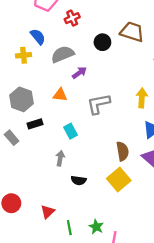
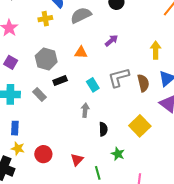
purple arrow: (79, 73) -> (111, 41), moved
gray L-shape: (99, 104) -> (119, 77), moved
brown semicircle: (123, 151) -> (143, 83), moved
black semicircle: (79, 180) -> (103, 129), turned -96
green star: (96, 227) -> (118, 154), moved

